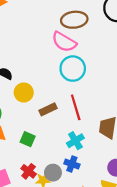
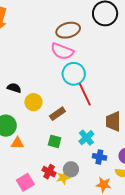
red line: (76, 107) -> (85, 94), moved
green square: (28, 139) -> (55, 141), moved
blue cross: (72, 164) -> (99, 157), moved

